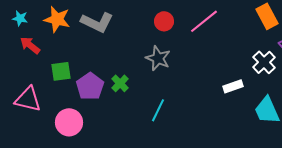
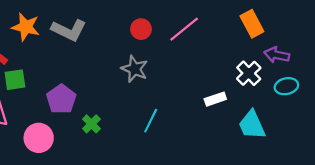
green square: (61, 71) -> (15, 80), moved
green cross: (120, 83) -> (91, 124), moved
cyan line: (158, 110) -> (151, 121), moved

